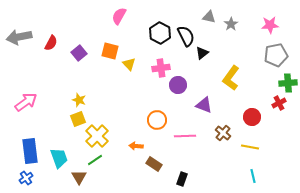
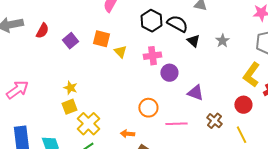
gray star: (231, 24) -> (222, 41), moved
black semicircle: (186, 36) -> (177, 24), turned -35
black triangle: (202, 53) -> (193, 41), turned -40
yellow L-shape: (231, 78) -> (251, 75), moved
yellow line: (250, 147) -> (241, 135), turned 54

